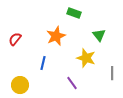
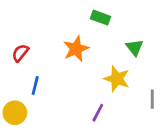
blue line: (43, 63) -> (35, 86), moved
purple line: (72, 83) -> (98, 113), turned 64
yellow circle: (20, 85) -> (15, 113), moved

